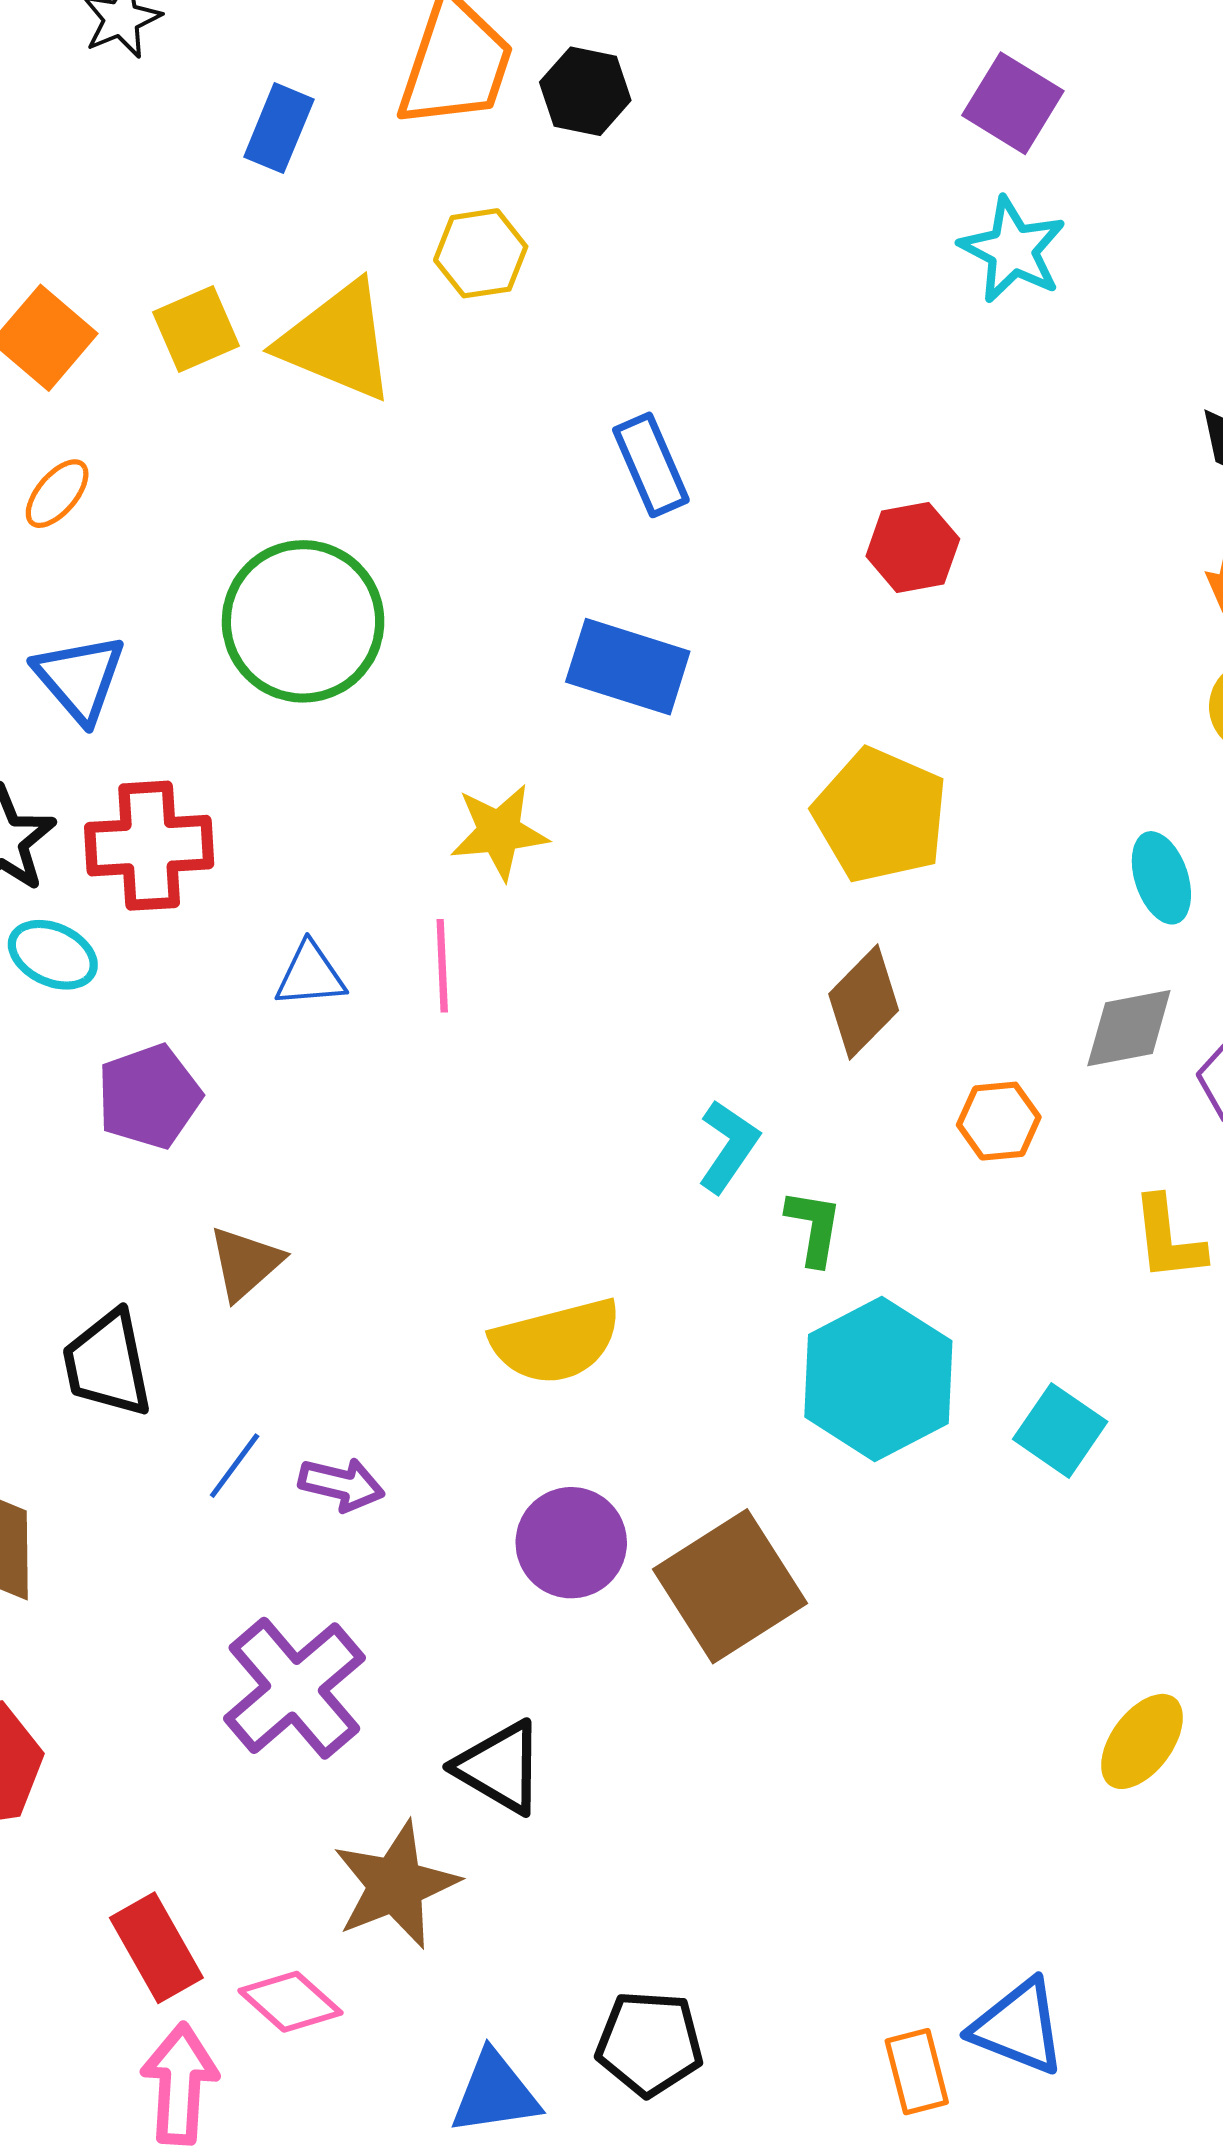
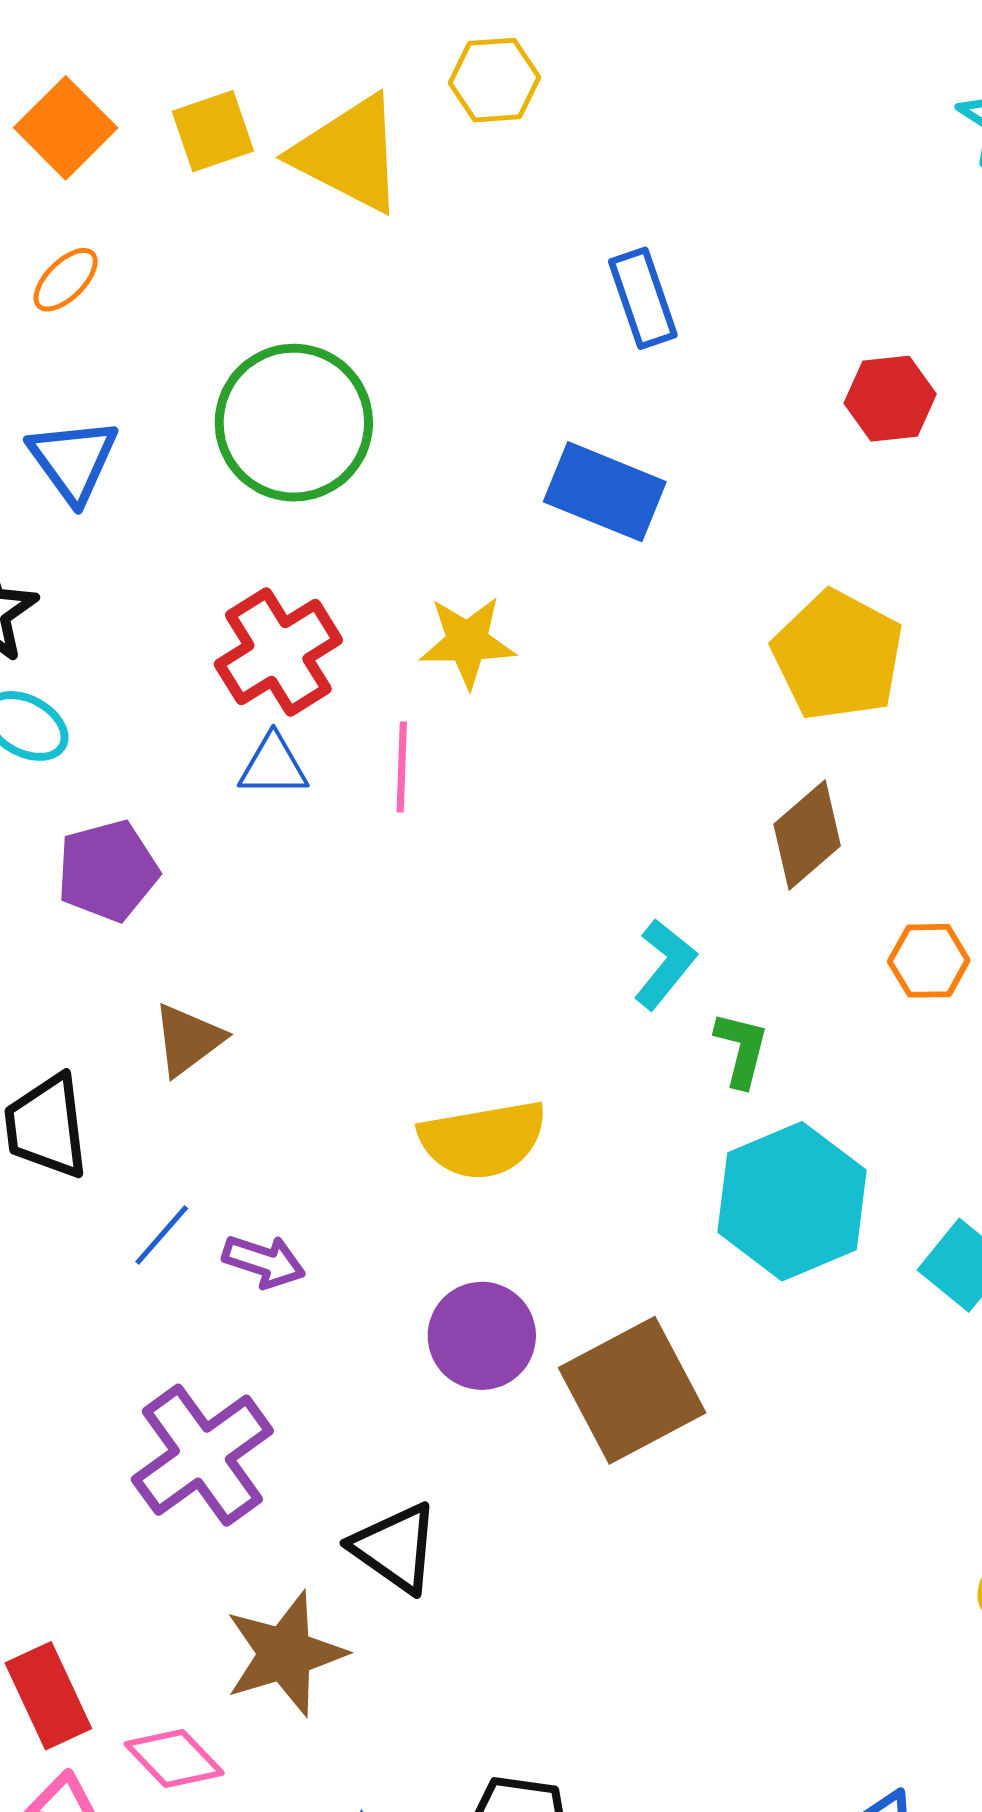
red cross: (149, 846) -> (278, 652), moved, turned -33

